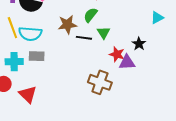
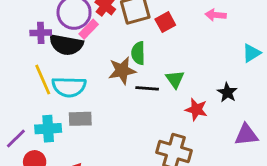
green semicircle: (90, 15) -> (138, 53), moved, turned -35
purple triangle: (127, 62) -> (246, 135), moved

